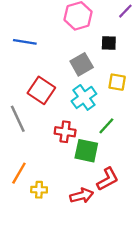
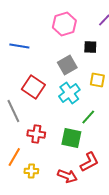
red cross: (65, 132) -> (36, 134), moved
red arrow: (82, 196) -> (67, 176), turned 36

